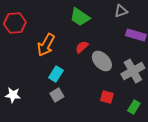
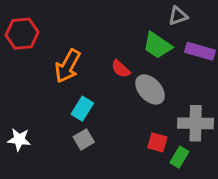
green trapezoid: (80, 17) -> (157, 45), moved
red semicircle: (82, 47) -> (121, 69), turned -96
gray cross: (133, 71) -> (196, 123), moved, turned 30
green rectangle: (134, 107) -> (179, 157), moved

